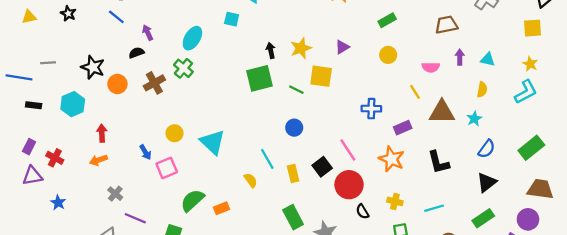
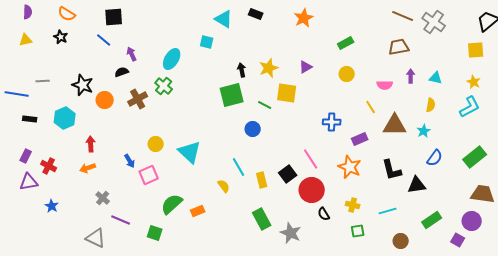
blue circle: (294, 128) -> (253, 129), moved
black triangle: (487, 182) -> (417, 185), moved, turned 30

